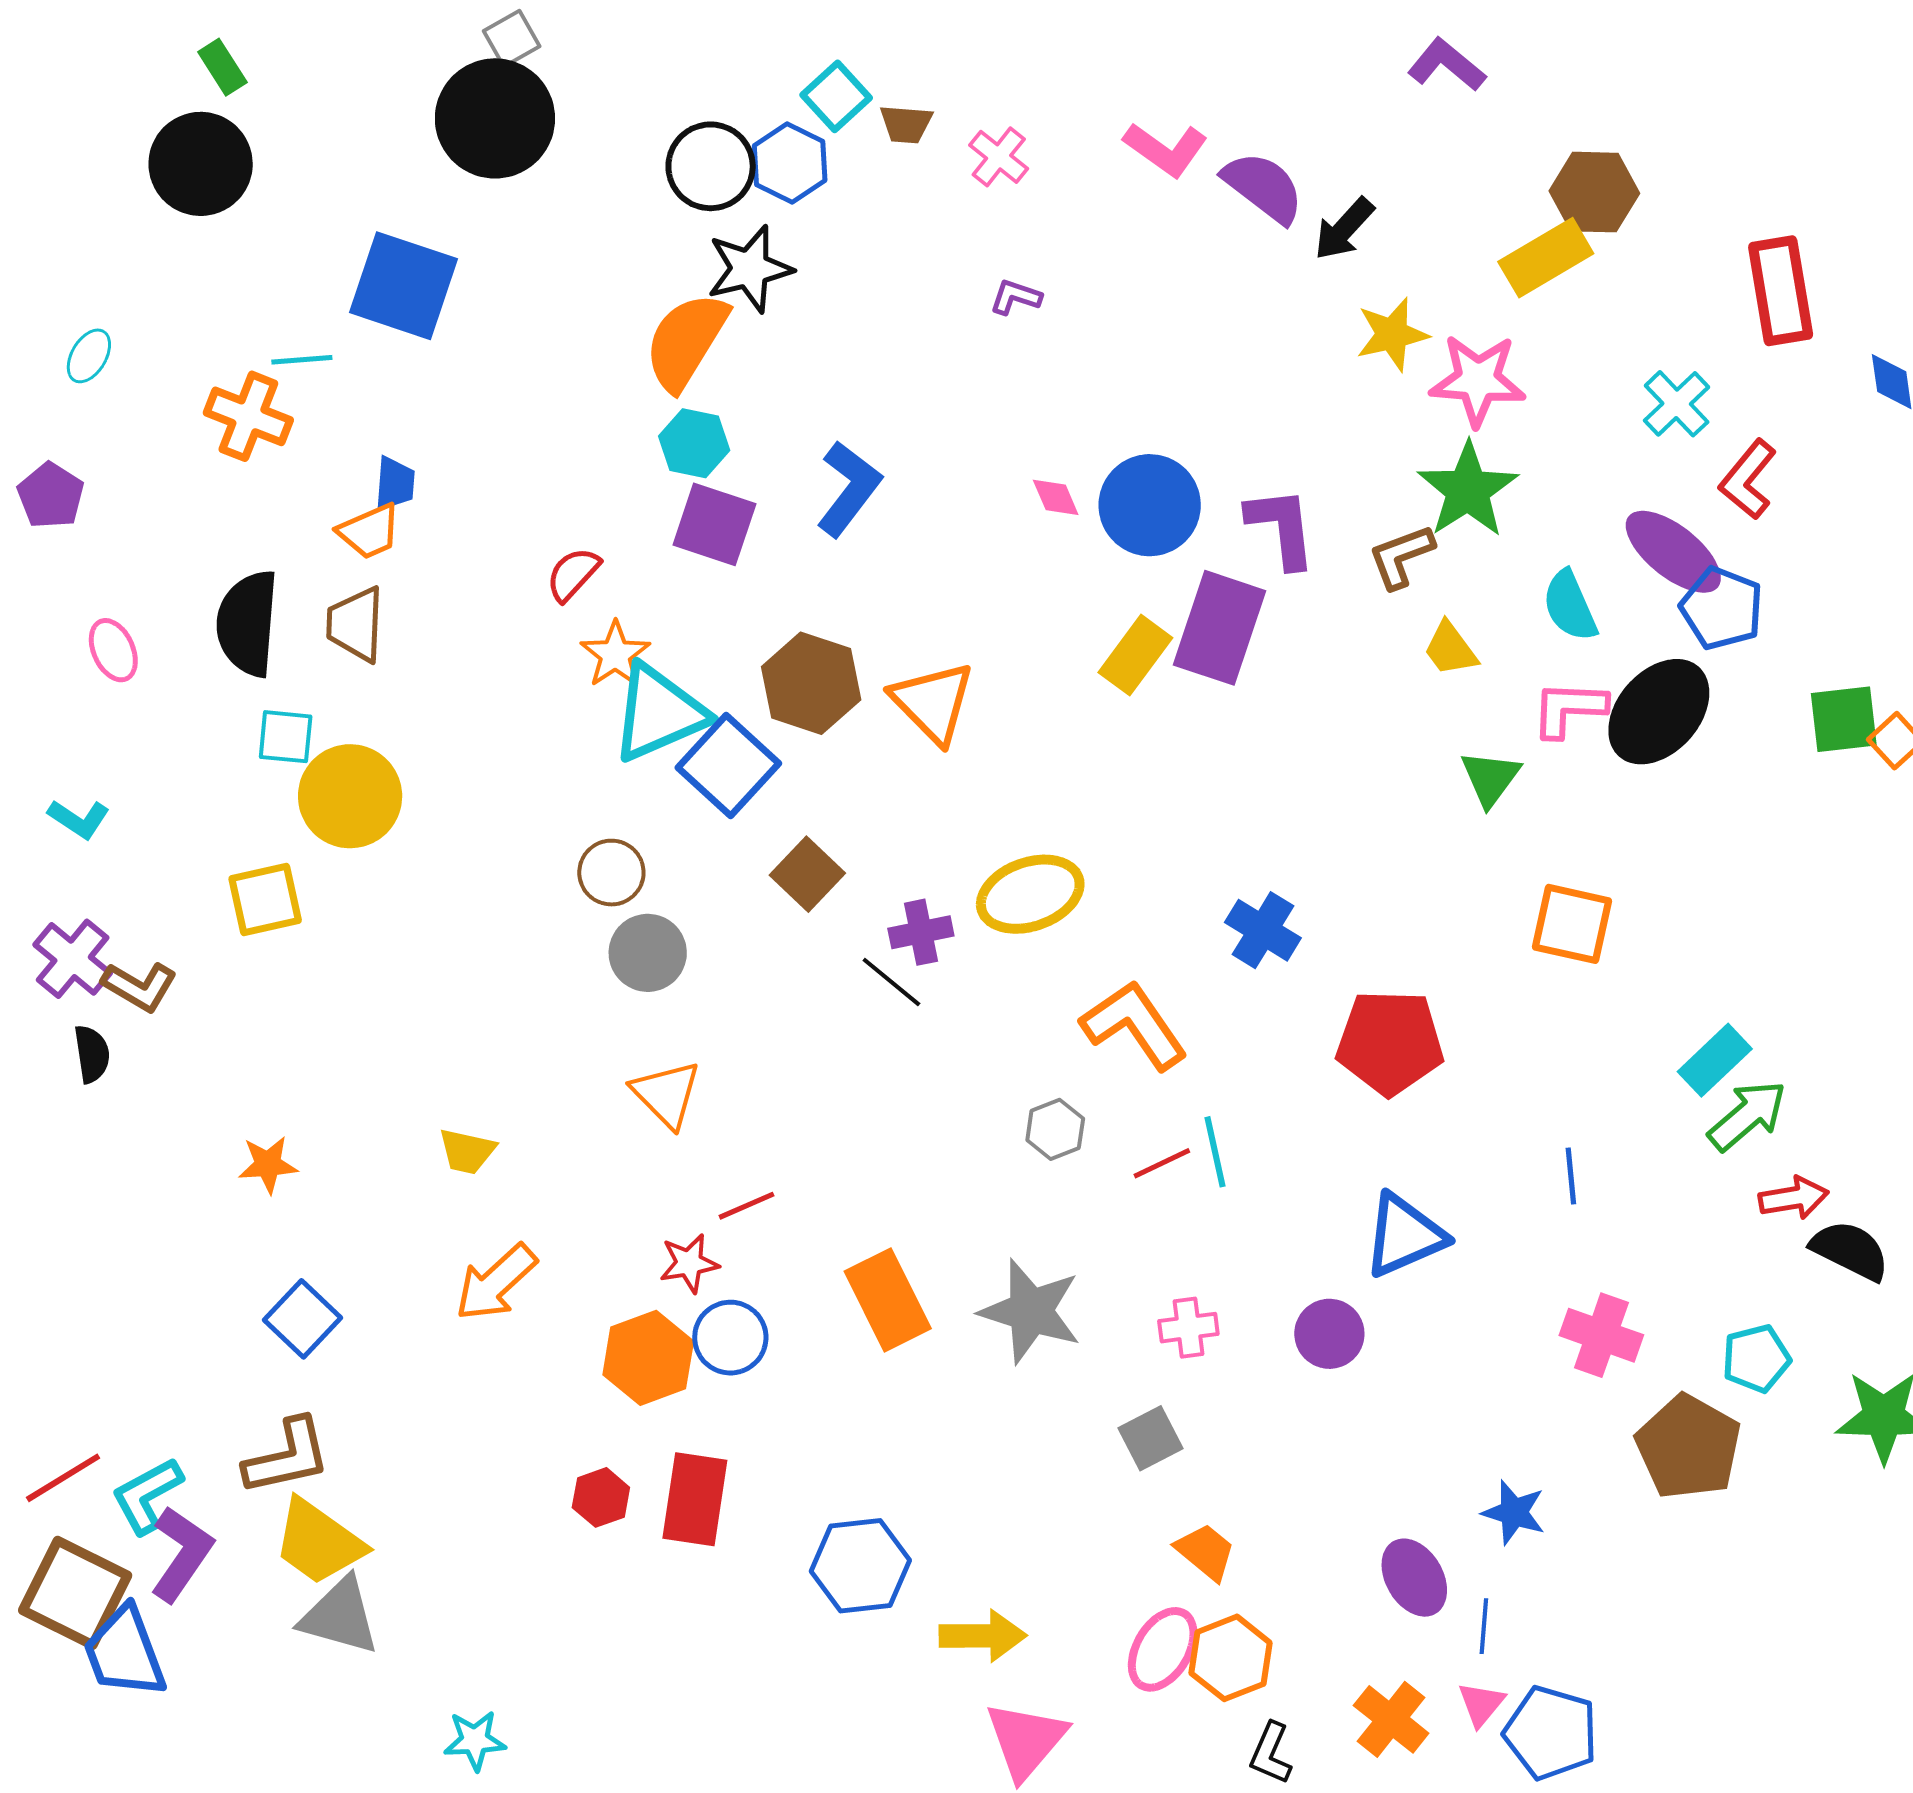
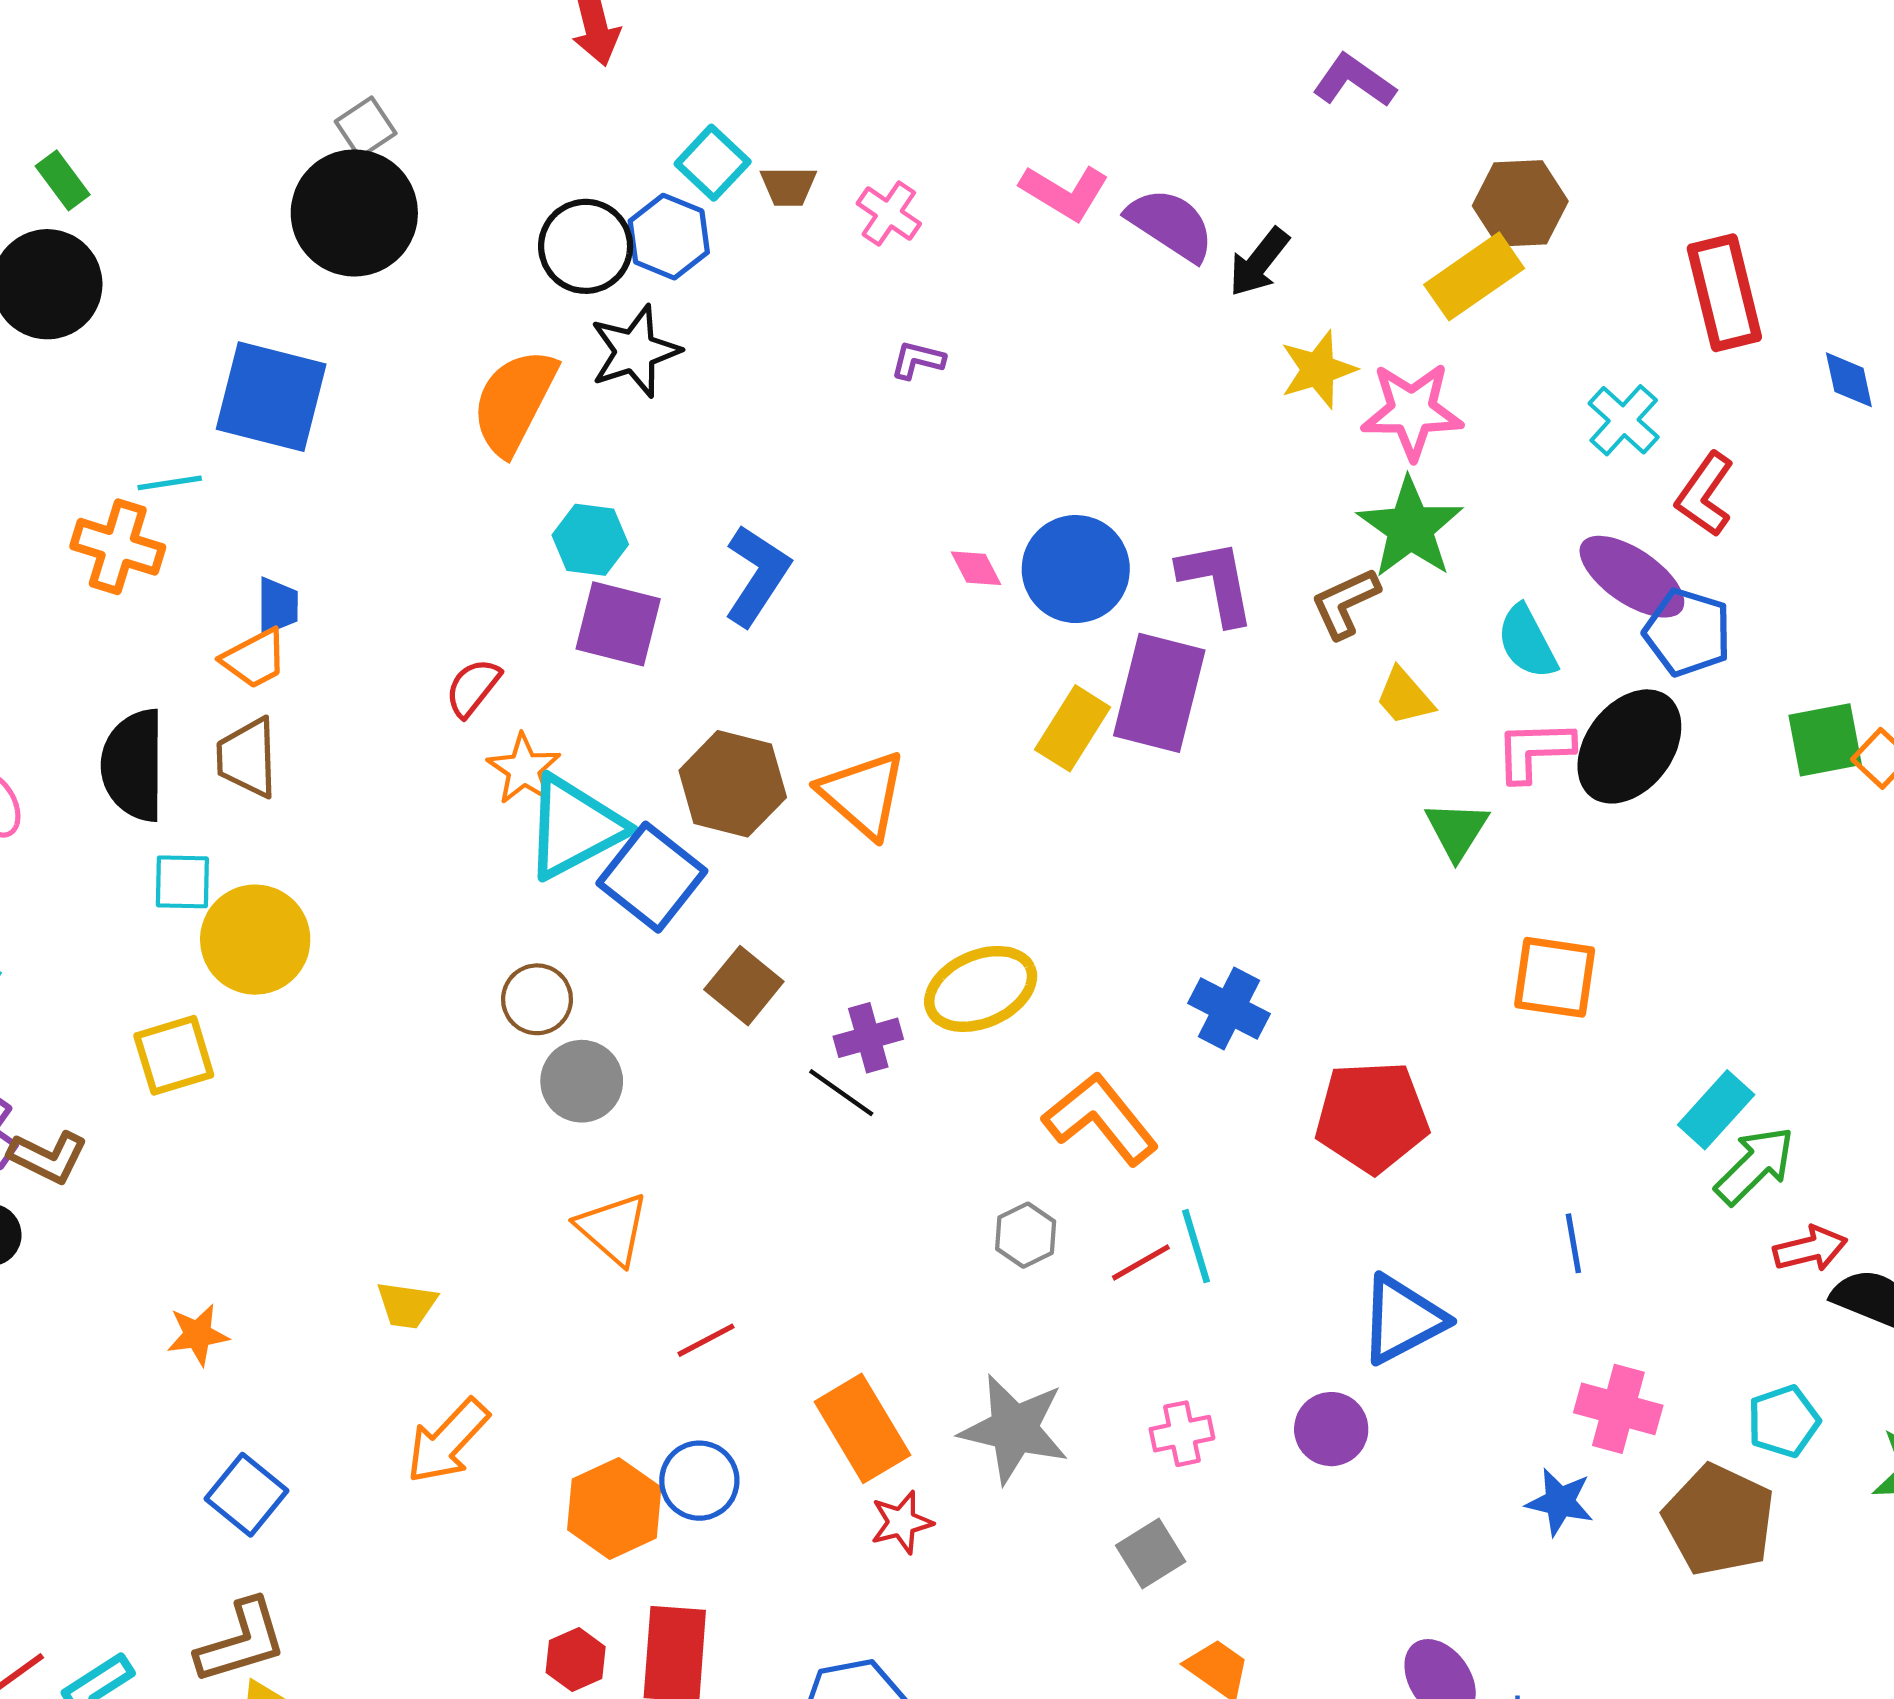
orange semicircle: (686, 341) -> (514, 402), moved
red star: (689, 1263) -> (902, 1522), moved
blue star: (1514, 1512) -> (1560, 1502), moved

